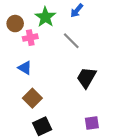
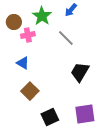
purple square: (92, 123) -> (85, 114), size x1.5
black square: (42, 126) -> (50, 117), moved

